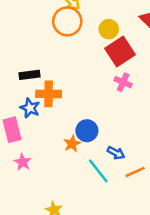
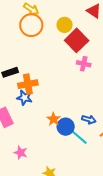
blue star: (30, 108) -> (25, 98), moved
blue circle: (87, 131) -> (66, 127), moved
pink star: (23, 162) -> (21, 153), moved

